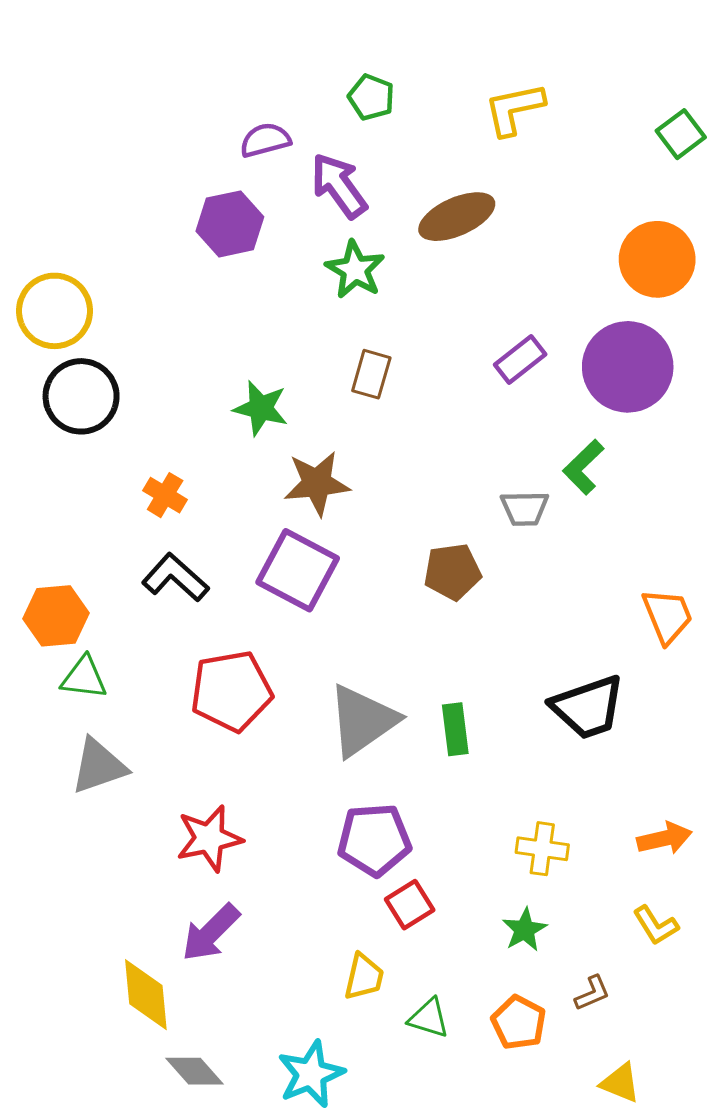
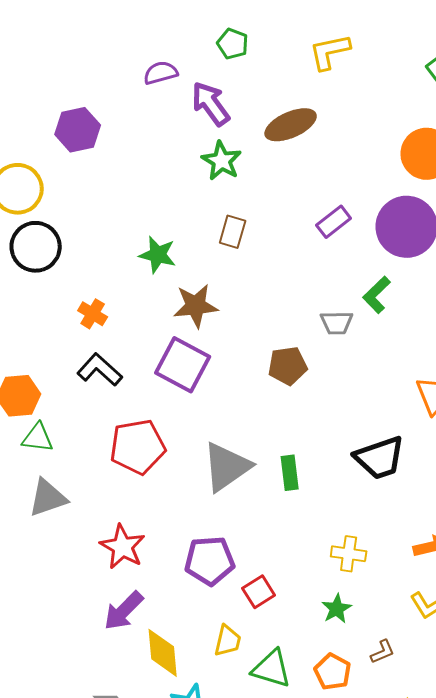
purple hexagon: (230, 224) -> (78, 130), moved
red star: (209, 838) -> (123, 547), turned -30
purple pentagon: (374, 840) -> (210, 561), moved
yellow diamond: (146, 995) -> (163, 653), moved
green triangle: (429, 1018) -> (272, 669), size x1.4

